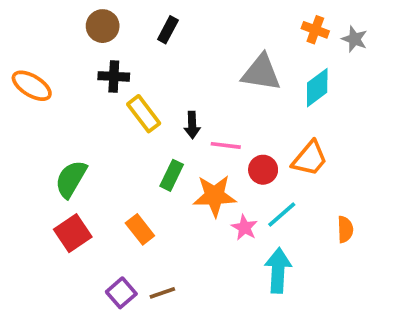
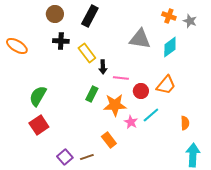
black rectangle: (168, 30) -> (90, 16), size x1.5
yellow rectangle: (144, 114) -> (87, 53), moved
orange rectangle: (140, 229) -> (109, 140), moved
cyan arrow: (278, 270) -> (193, 155), moved

